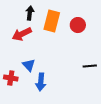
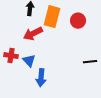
red arrow: (22, 34) -> (33, 34), moved
red cross: (11, 78) -> (11, 56), moved

